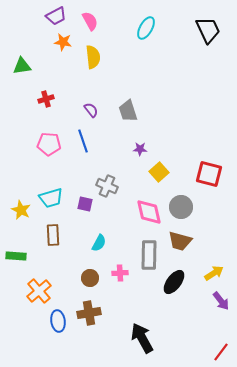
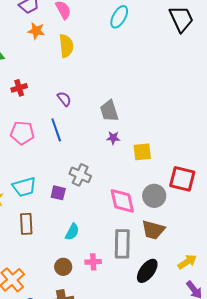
gray trapezoid: (128, 111) -> (109, 111), moved
yellow square: (159, 172) -> (142, 152), moved, turned 36
red square: (209, 174) -> (182, 179), moved

